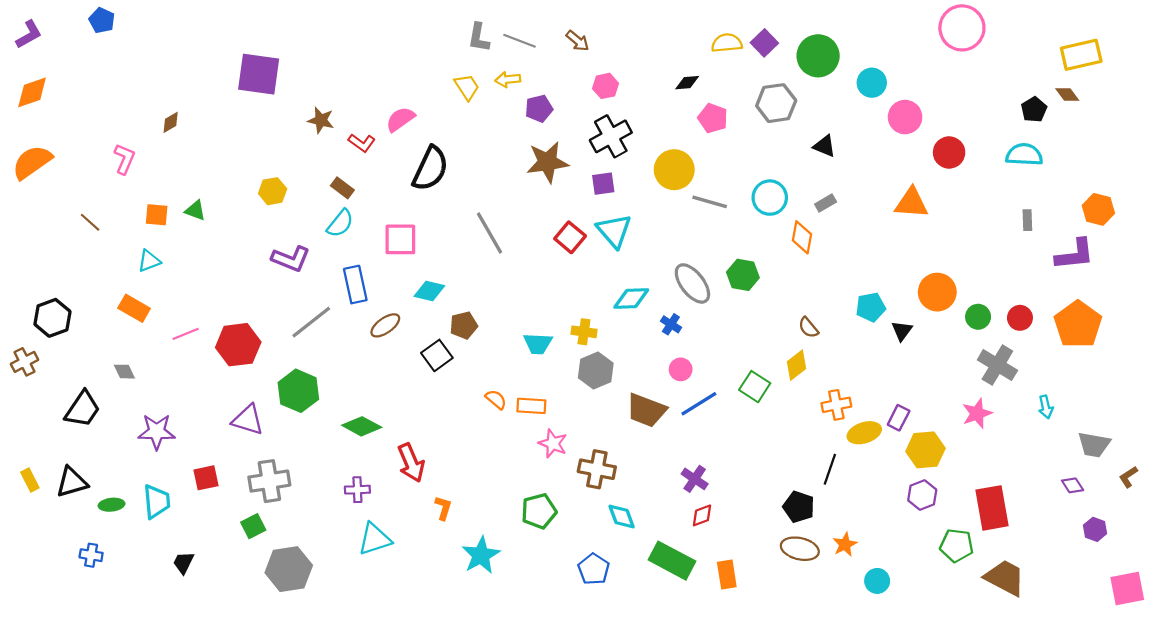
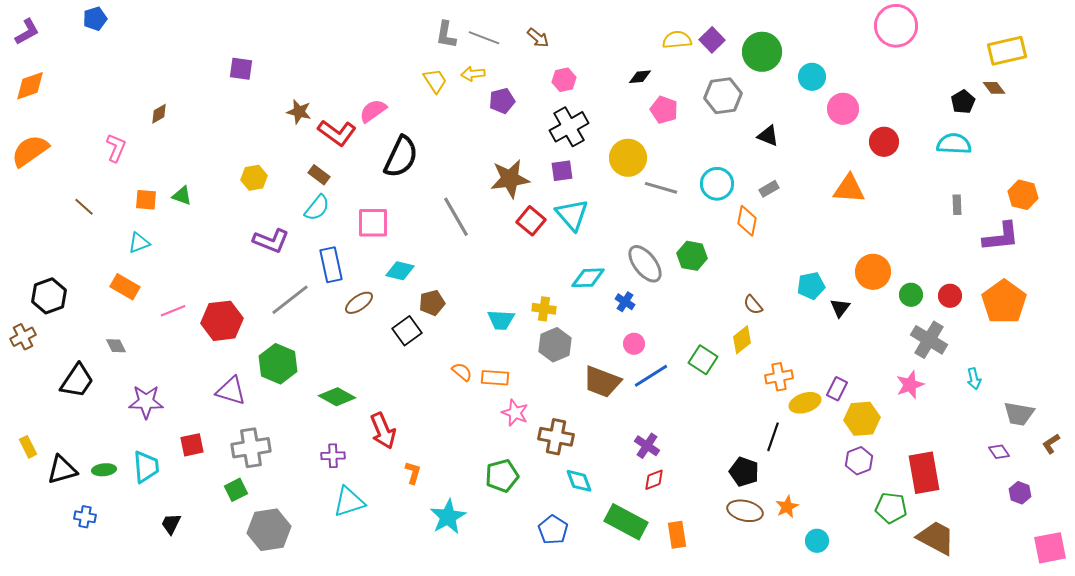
blue pentagon: (102, 20) -> (95, 19), turned 30
purple square: (259, 74) -> (241, 69), size x0.6
red L-shape: (362, 143) -> (337, 133), size x1.5
brown star: (547, 162) -> (510, 179), moved
black triangle: (72, 482) -> (62, 470), moved

